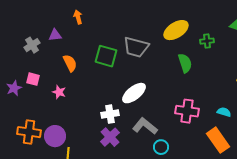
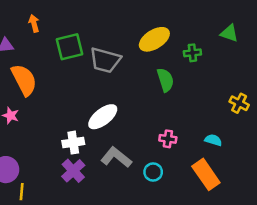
green square: (106, 56) -> (70, 47), moved, turned -30
orange semicircle: (70, 63) -> (24, 80), size x1.5
pink cross: (187, 111) -> (168, 139), size x0.6
cyan circle: (161, 147) -> (153, 172), moved

